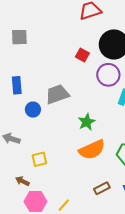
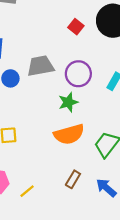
purple circle: (108, 75) -> (78, 74), moved
brown rectangle: (102, 188) -> (73, 179), turned -42

